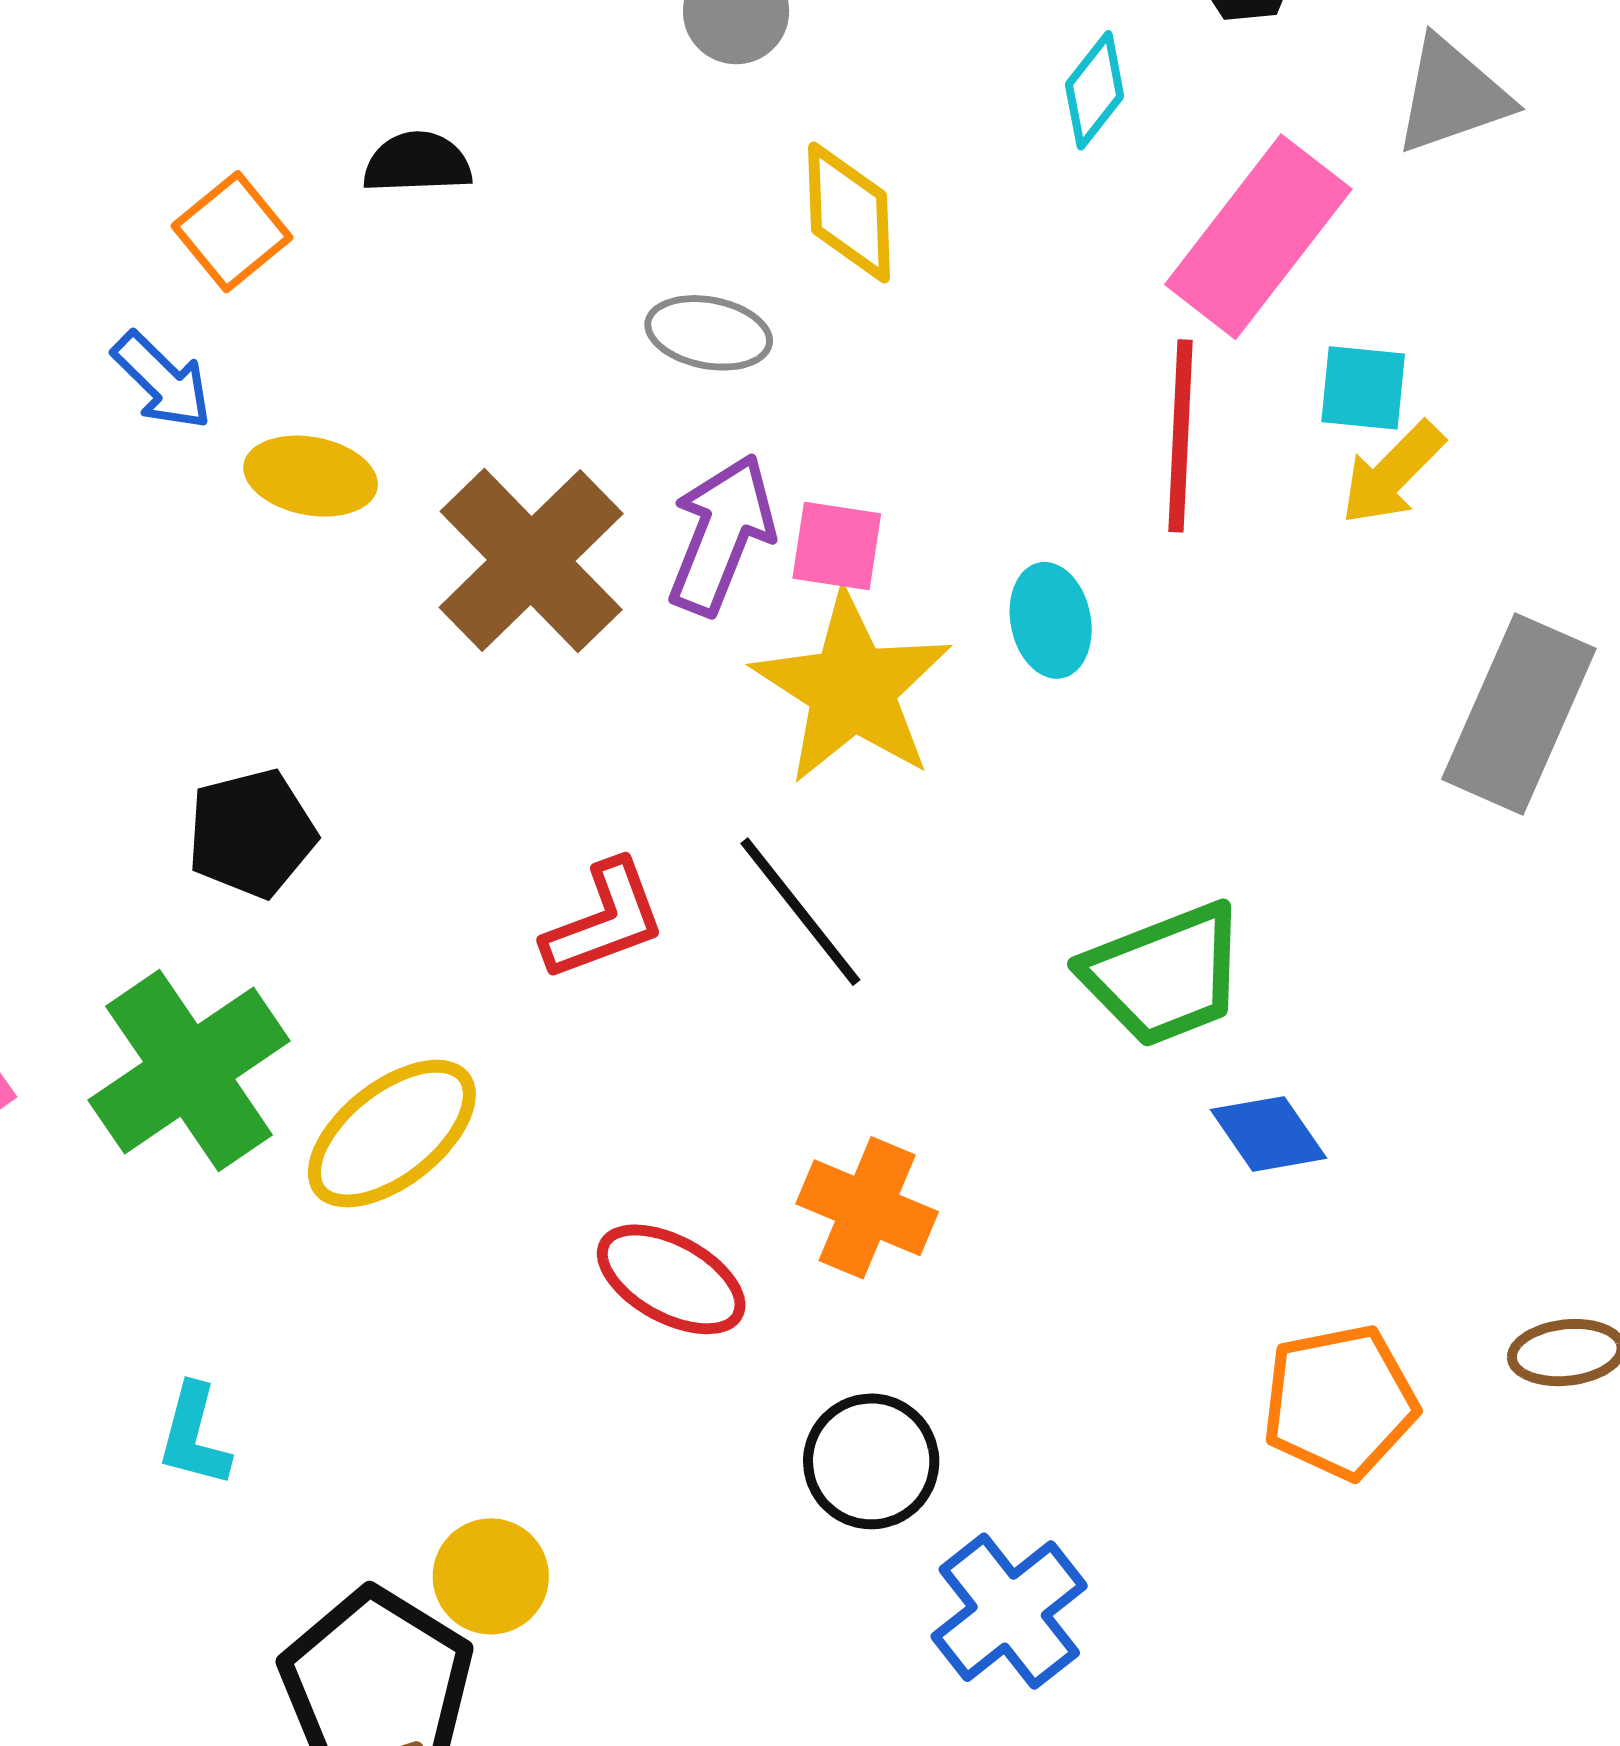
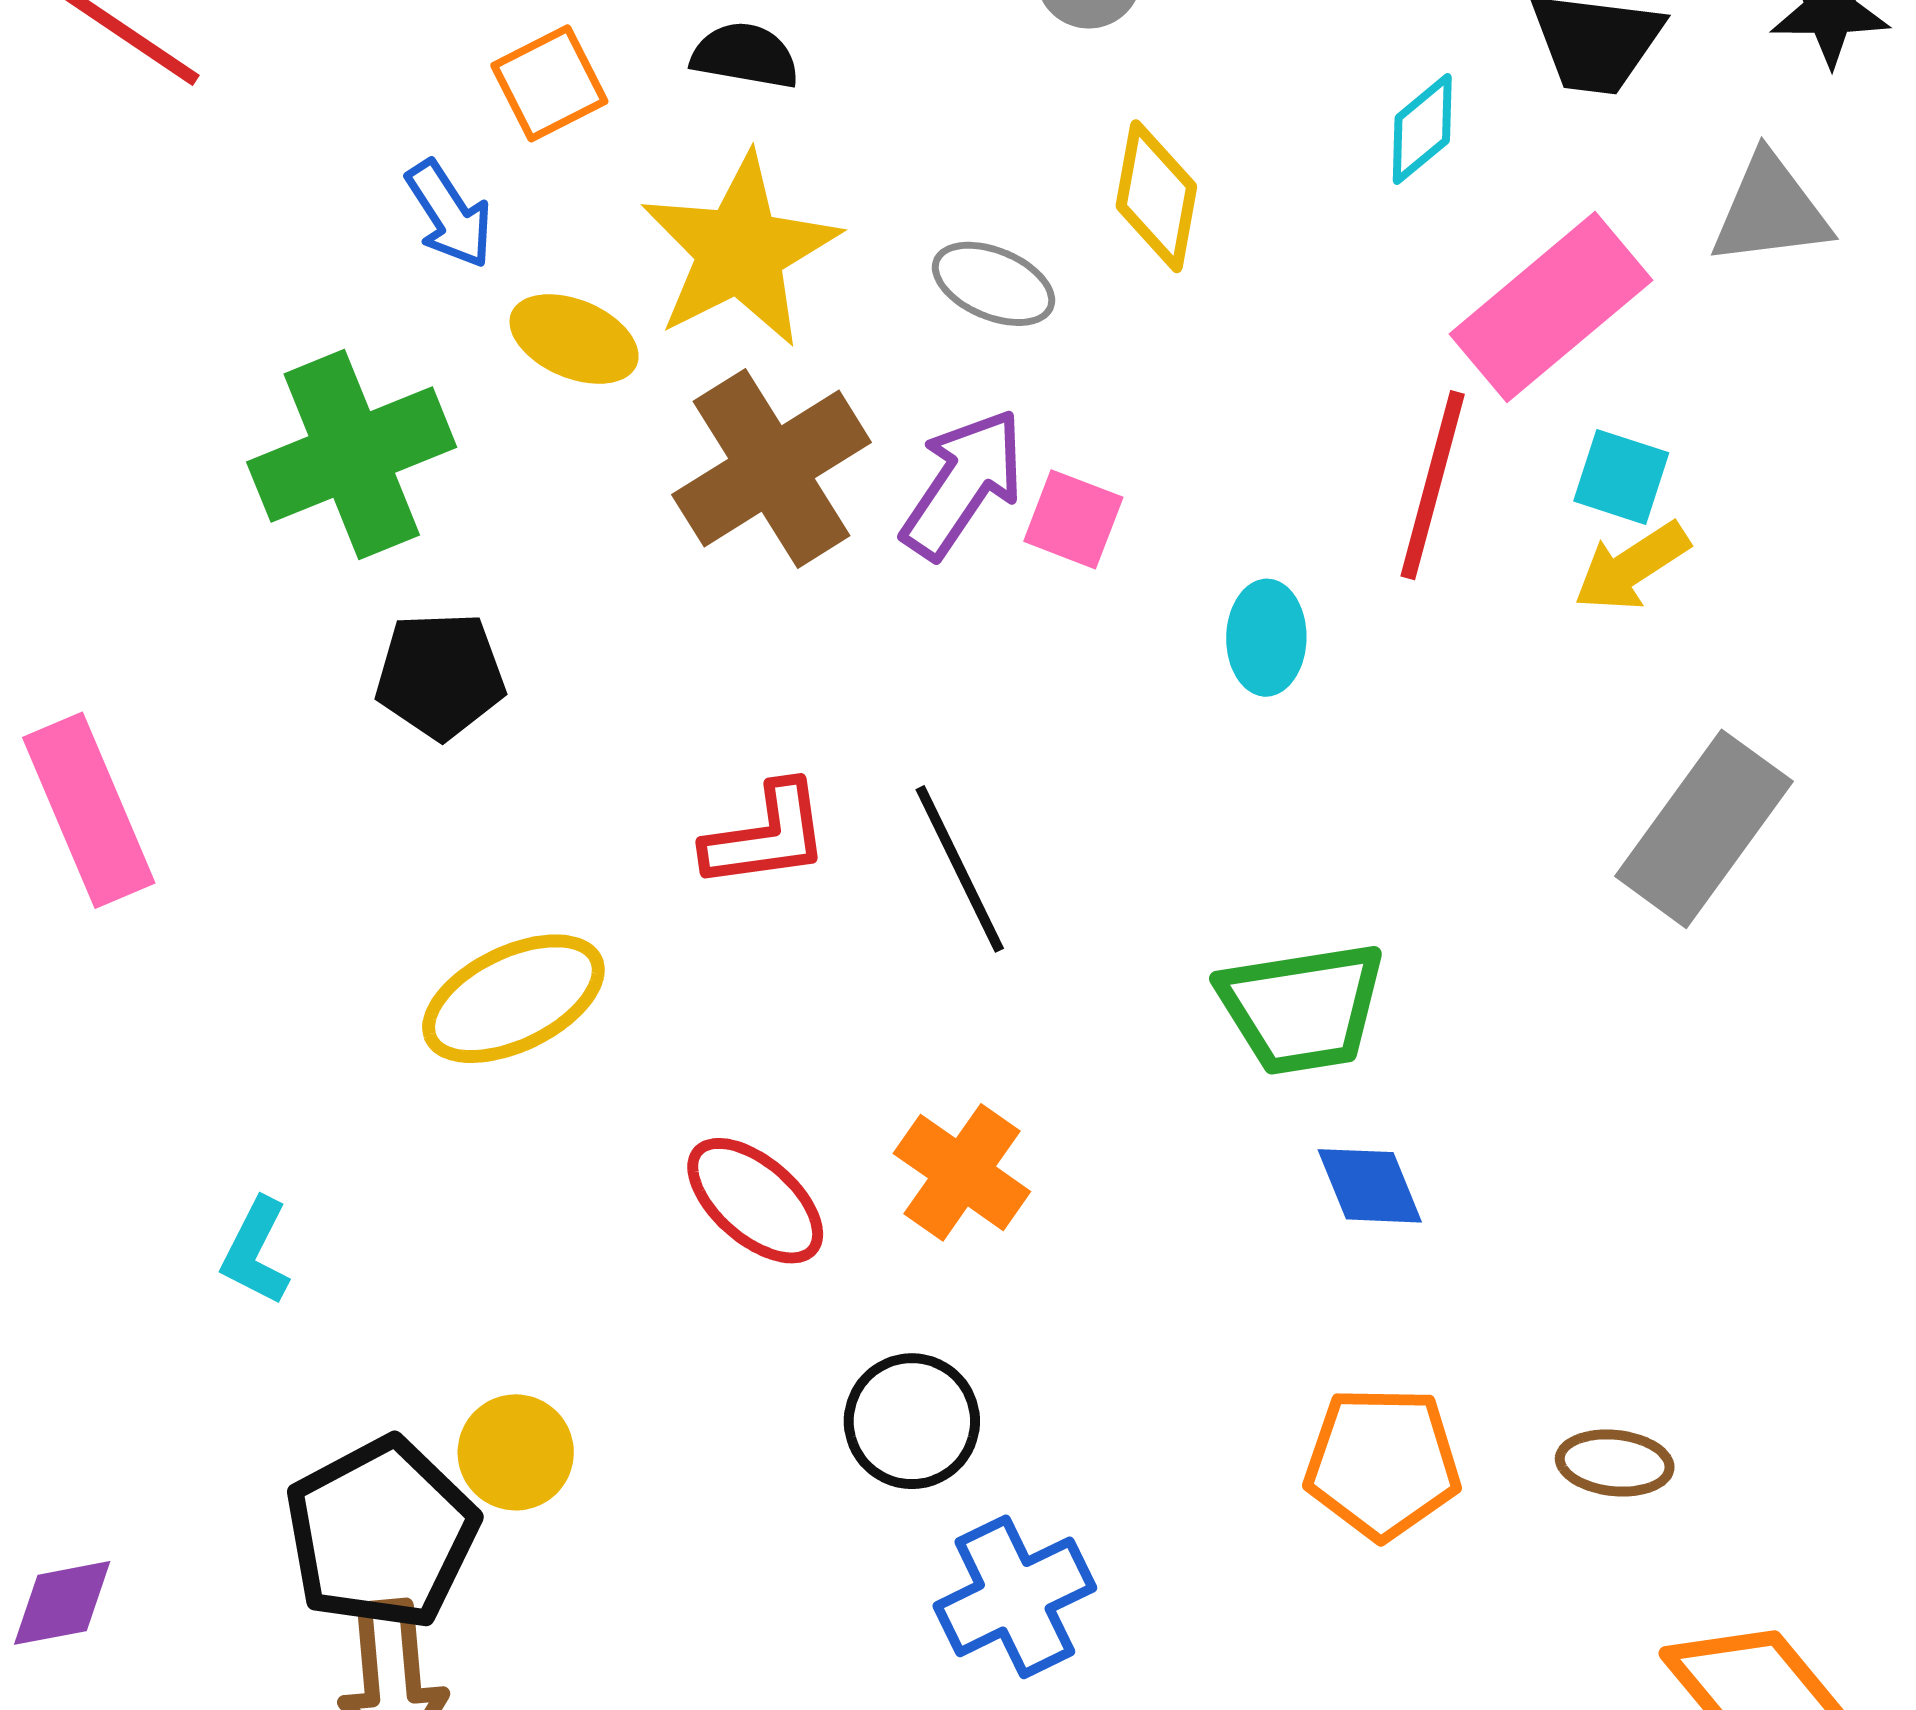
yellow star: (852, 688) -> (740, 251), moved
green cross: (189, 1071) -> (352, 455), moved

